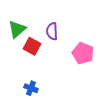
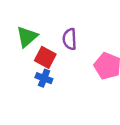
blue cross: (31, 88) -> (44, 78), moved

